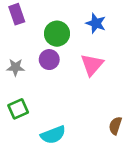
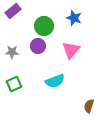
purple rectangle: (17, 14) -> (13, 11), turned 70
brown semicircle: (115, 126) -> (89, 106), moved
cyan semicircle: (53, 135) -> (55, 81), moved

